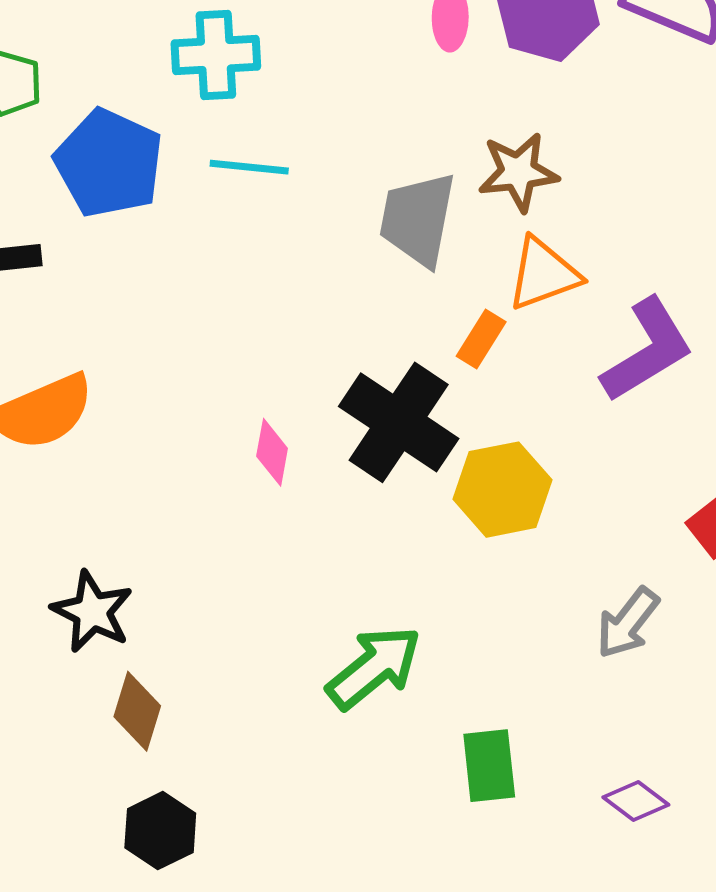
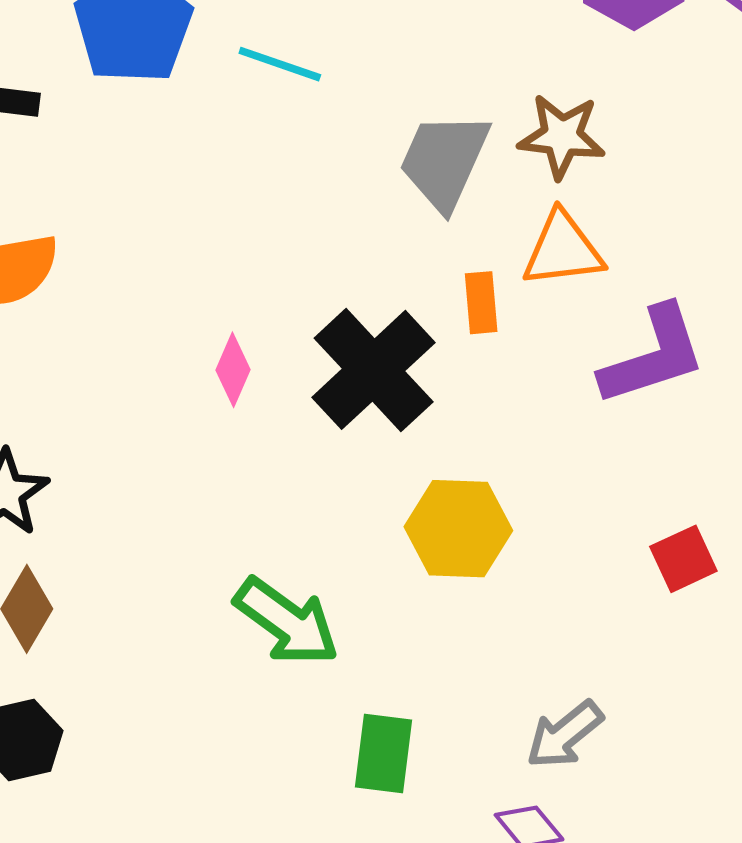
orange rectangle: (481, 339) -> (481, 303), turned -50
yellow hexagon: (502, 490) -> (458, 529), moved
gray arrow: (628, 623) -> (565, 735), moved
green arrow: (374, 668) -> (287, 622), turned 62

